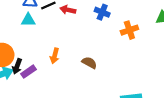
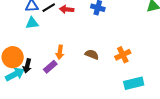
orange cross: (129, 30) -> (123, 55), moved
purple rectangle: (29, 72) -> (50, 67), moved

